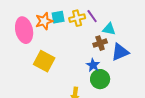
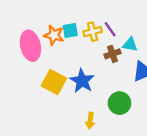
orange star: (44, 21) -> (54, 35), turned 30
brown cross: (100, 43) -> (112, 54), moved
blue star: (93, 65) -> (82, 81), moved, size x1.5

